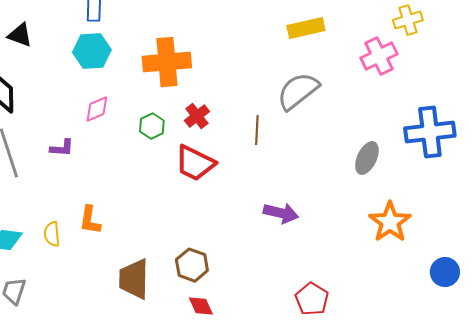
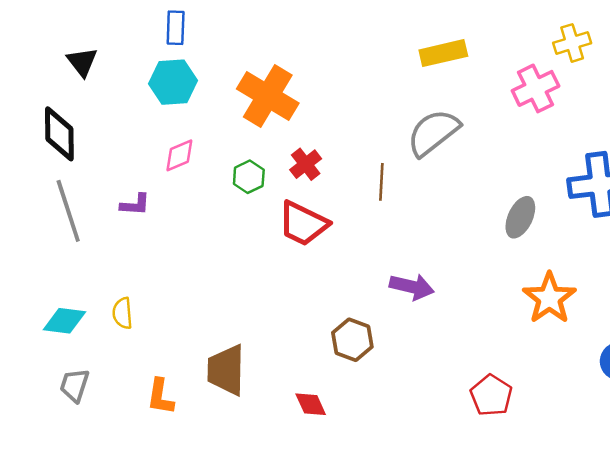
black triangle: (20, 35) -> (82, 62), turned 32
orange cross: (167, 62) -> (268, 96), turned 36
orange L-shape: (90, 220) -> (160, 397), moved
brown hexagon: (192, 265) -> (352, 340), moved
red pentagon: (312, 299) -> (491, 395), moved

